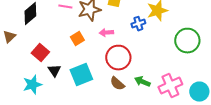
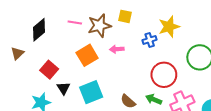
orange square: (77, 39) -> (87, 55), size x1.5
red circle: (118, 58) -> (164, 75), moved

